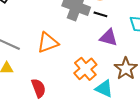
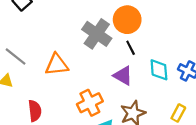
black line: (100, 14) -> (131, 48), moved, turned 32

